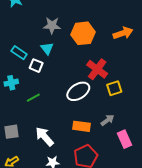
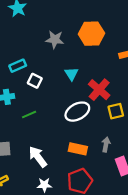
orange hexagon: (83, 33) -> (91, 34), moved
cyan triangle: (47, 49) -> (72, 74), moved
cyan rectangle: (19, 53) -> (18, 66), turned -63
gray arrow: (107, 120) -> (106, 145), turned -48

